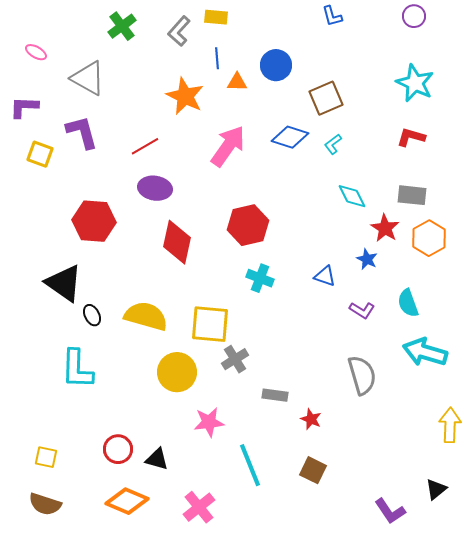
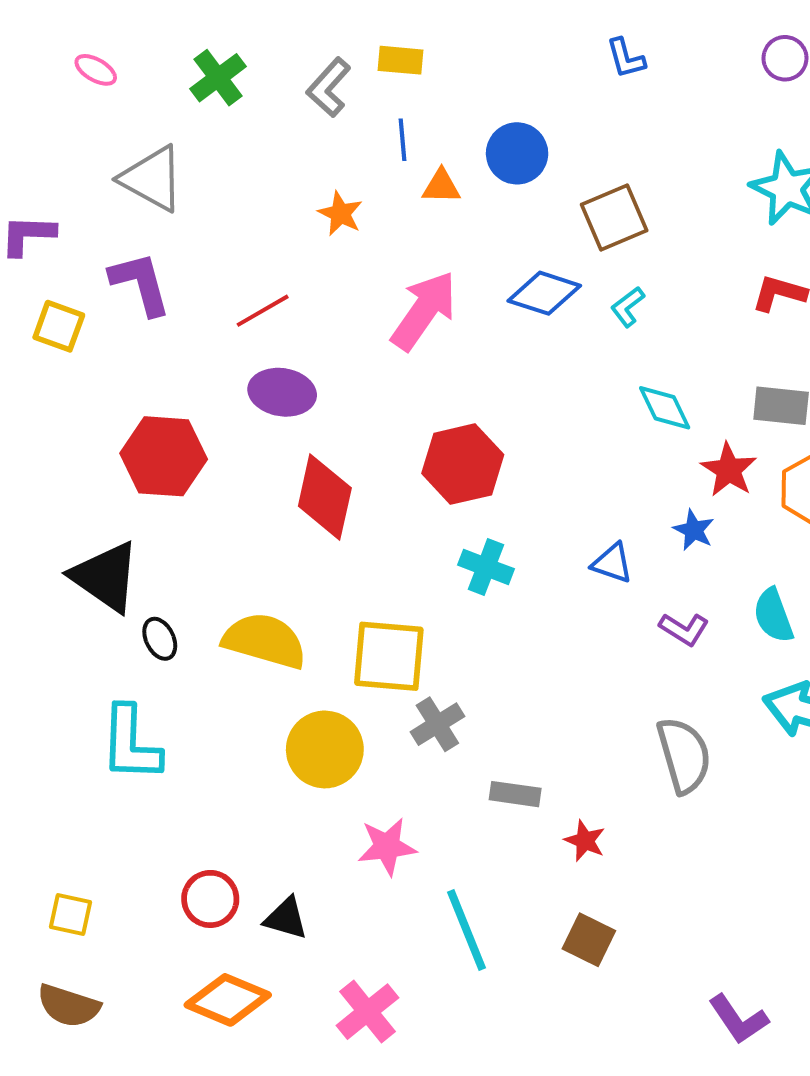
pink ellipse: (36, 52) -> (96, 70), moved
orange star: (185, 96) -> (340, 214), size x0.6

